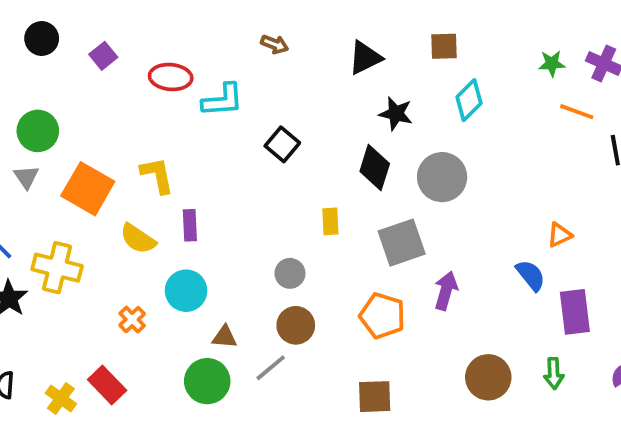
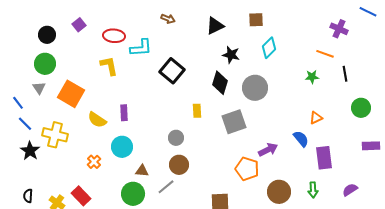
black circle: (42, 38) -> (47, 35), moved
green star: (552, 64) -> (312, 77), moved
black square: (282, 144) -> (172, 71), size x1.4
yellow L-shape: (157, 175) -> (109, 66), moved
purple arrow: (446, 291) -> (268, 150), moved, turned 48
orange pentagon: (382, 316) -> (247, 169), moved

